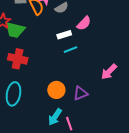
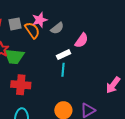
cyan line: (70, 50) -> (63, 70), moved, turned -56

